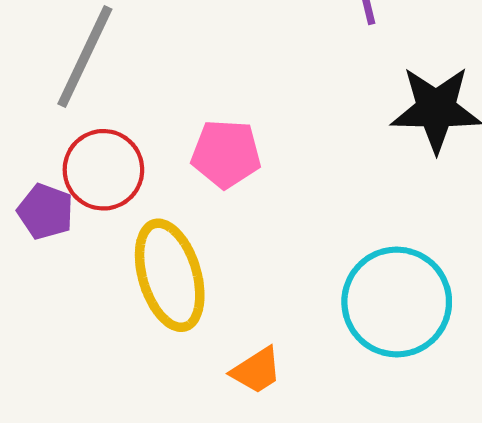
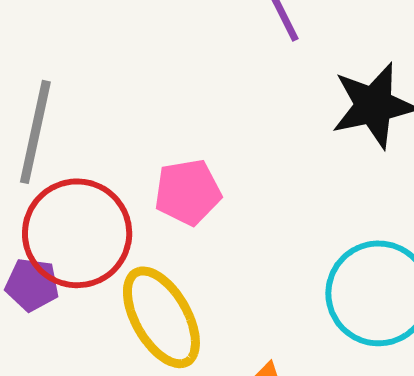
red circle: (103, 170) -> (77, 233), size x1.4

